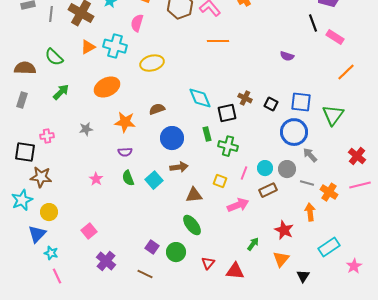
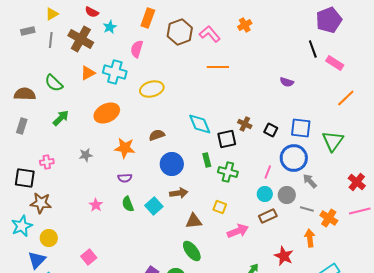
pink line: (244, 173) -> (268, 172), moved

